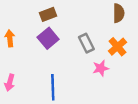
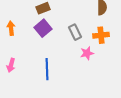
orange cross: (117, 47) -> (101, 35), turned 35

